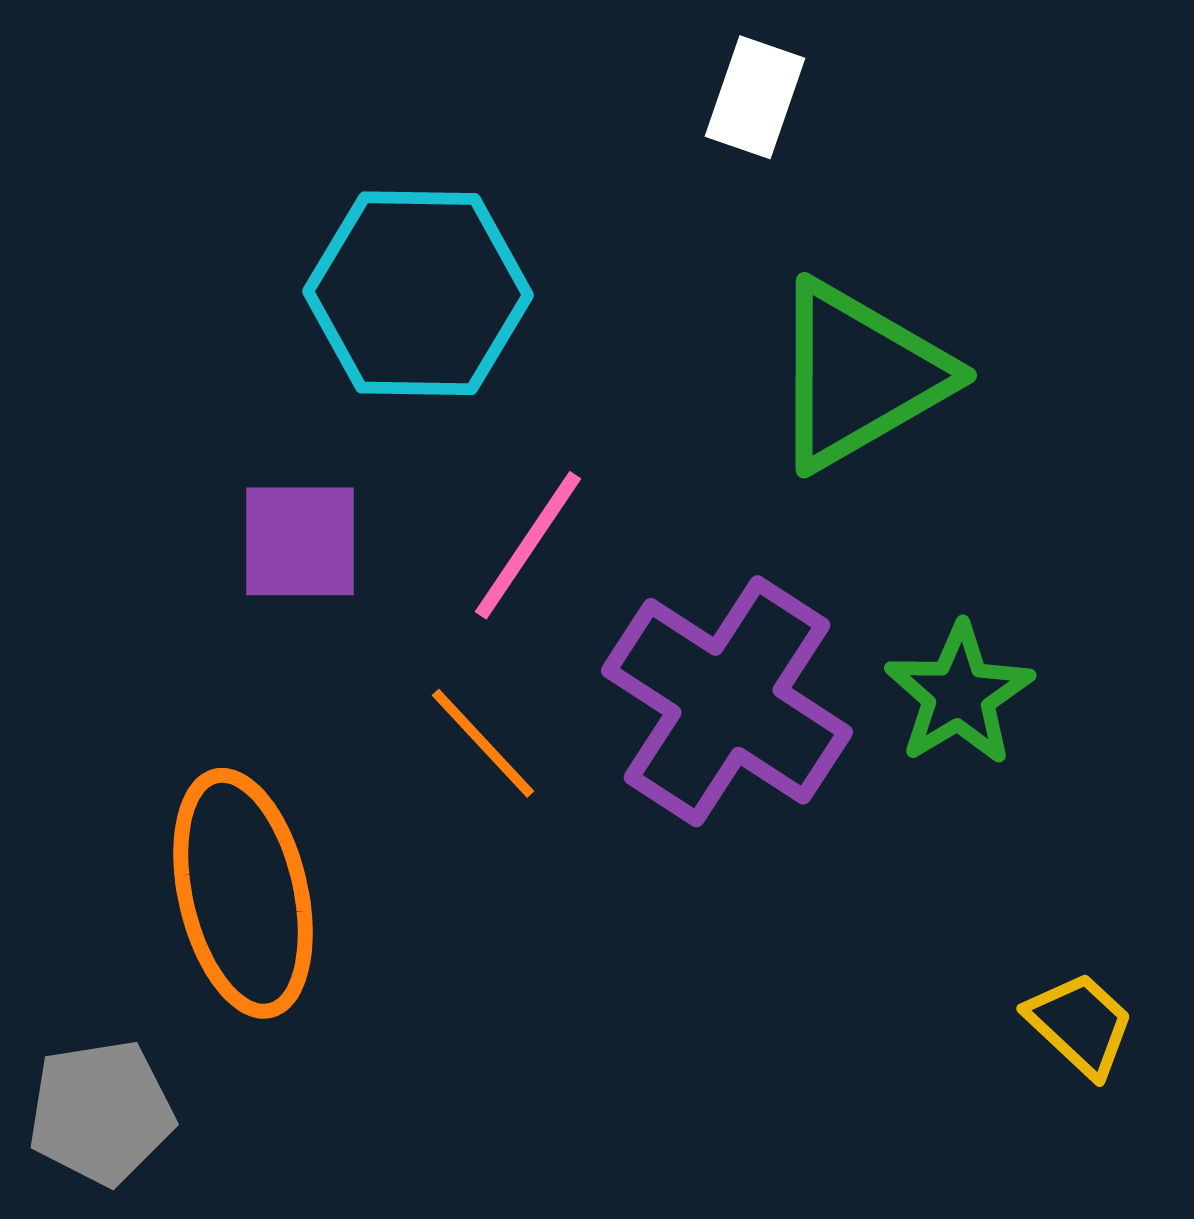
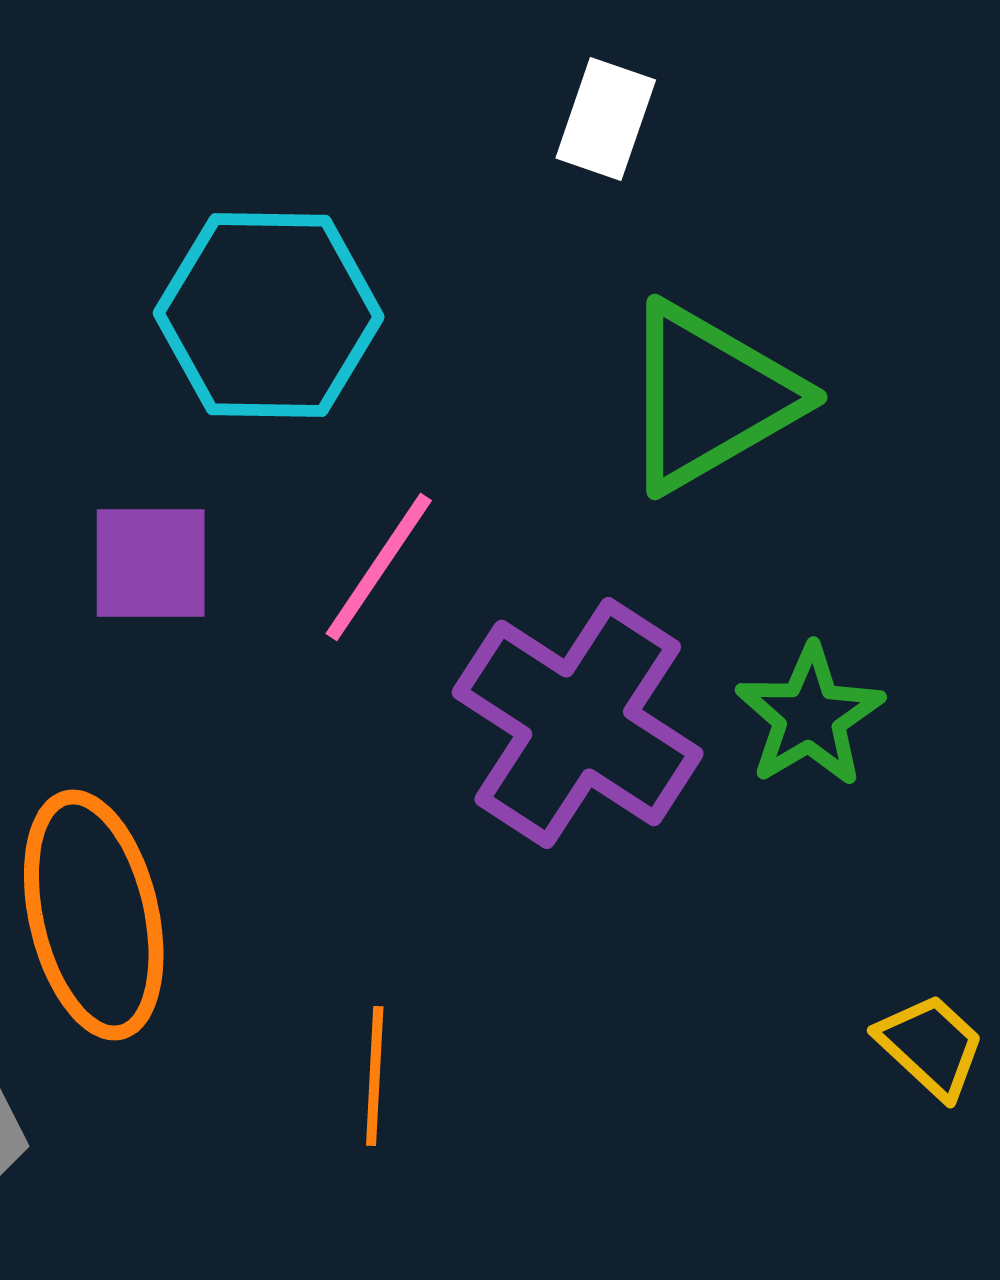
orange line: (483, 743) -> (375, 1076), moved, turned 46

